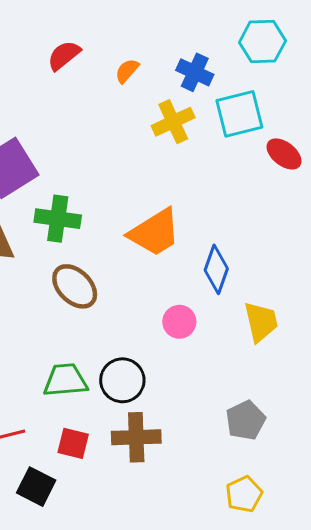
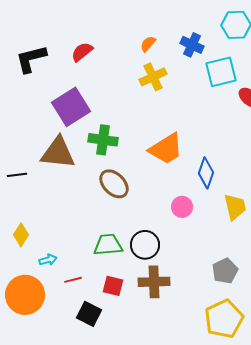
red semicircle: (64, 55) -> (82, 52), moved
yellow cross: (173, 122) -> (153, 77), moved
yellow pentagon: (244, 494) -> (224, 319), size x1.6

